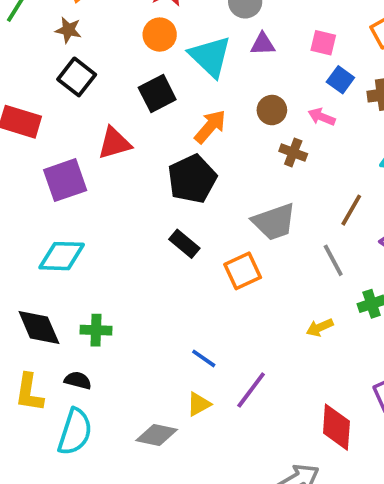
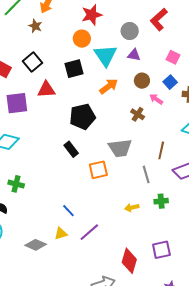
pink square: (323, 43) -> (173, 57), moved
black square: (77, 77) -> (33, 62), moved
brown circle: (272, 110) -> (142, 81), moved
orange arrow: (210, 127) -> (109, 86), moved
brown line: (351, 210) -> (161, 150), turned -30

